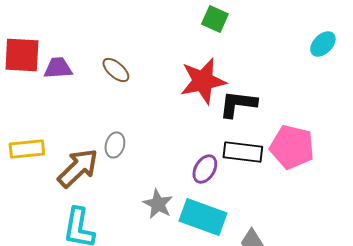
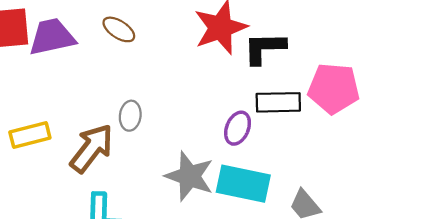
purple trapezoid: (58, 68) -> (52, 37), size x1.4
gray star: (158, 204) -> (189, 176), size x1.4

